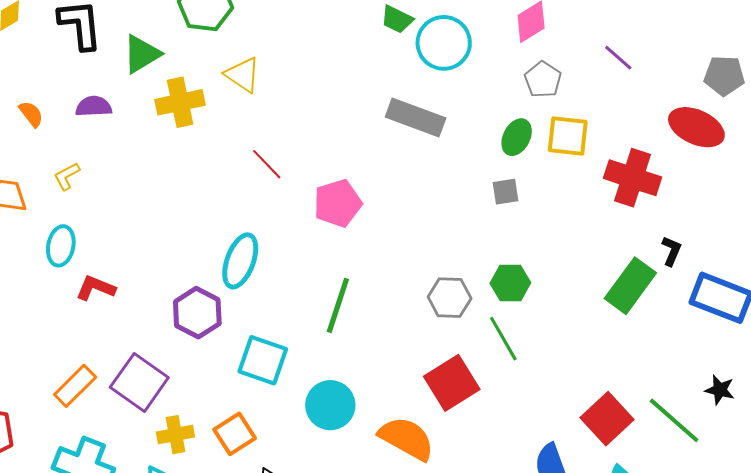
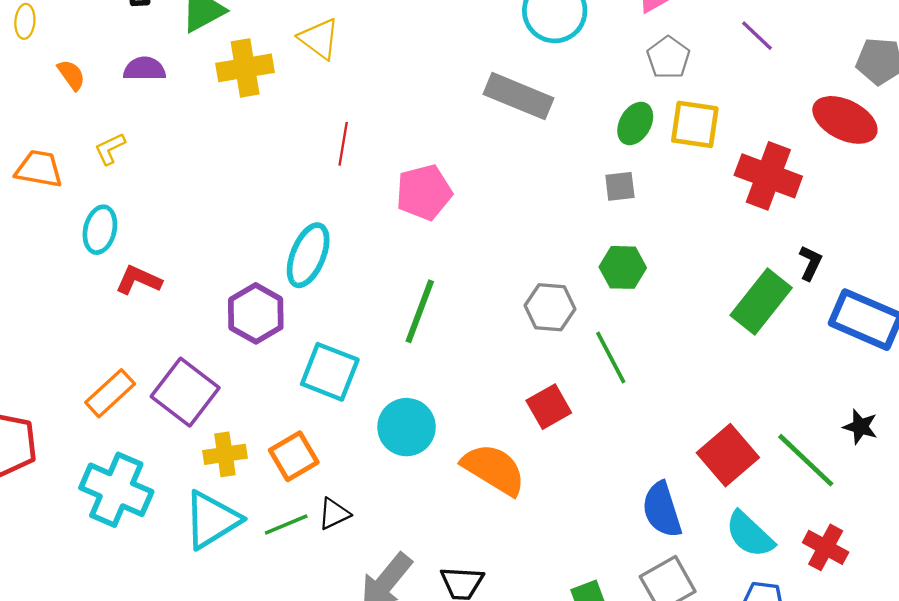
red line: (267, 164) -> (343, 144), turned 51
green hexagon: (510, 283) -> (623, 267), moved
red square: (452, 383) -> (549, 407), size x0.7

